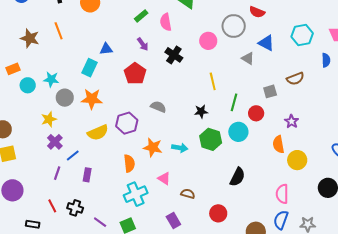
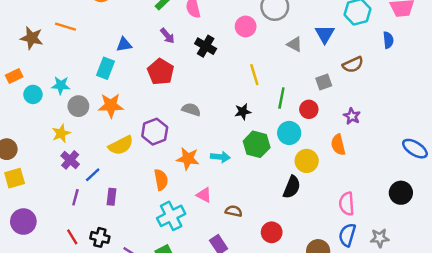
orange line: (59, 31) -> (65, 27), turned -48
blue triangle: (266, 43) -> (325, 34), moved, turned 36
yellow circle: (297, 160) -> (307, 161), moved

